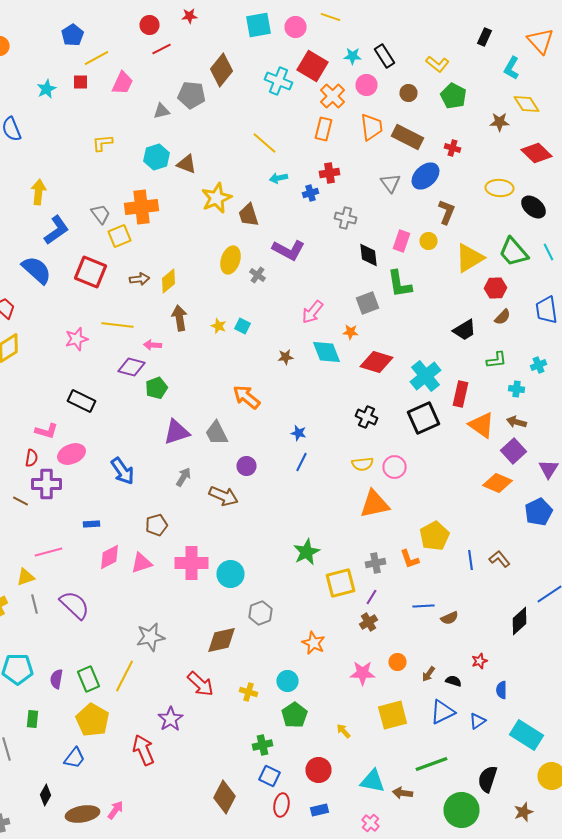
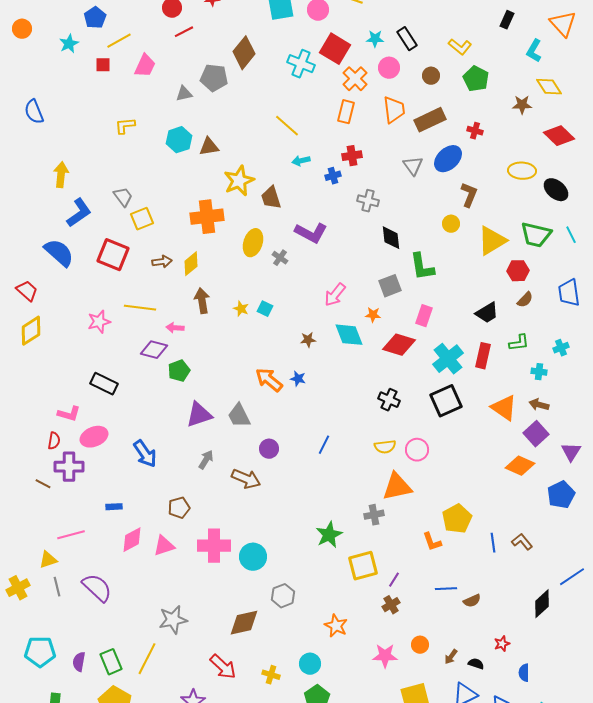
cyan star: (46, 89) -> (69, 44), moved
brown rectangle: (408, 137) -> (430, 120), turned -52
brown triangle: (186, 164) -> (209, 147), turned -30
orange cross: (142, 207) -> (207, 217), moved
pink rectangle: (402, 241) -> (424, 316), moved
green trapezoid: (514, 252) -> (536, 235), turned -36
red rectangle: (460, 394) -> (483, 356), moved
blue star: (298, 433) -> (298, 379), moved
gray cross: (376, 563) -> (374, 515), moved

